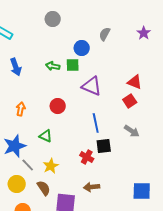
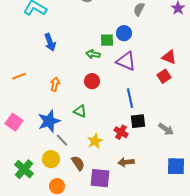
blue circle: (82, 48) -> (124, 33), moved
green arrow: (53, 66) -> (93, 54), moved
gray arrow: (132, 131) -> (166, 129), moved
yellow star: (51, 166) -> (95, 141), moved

